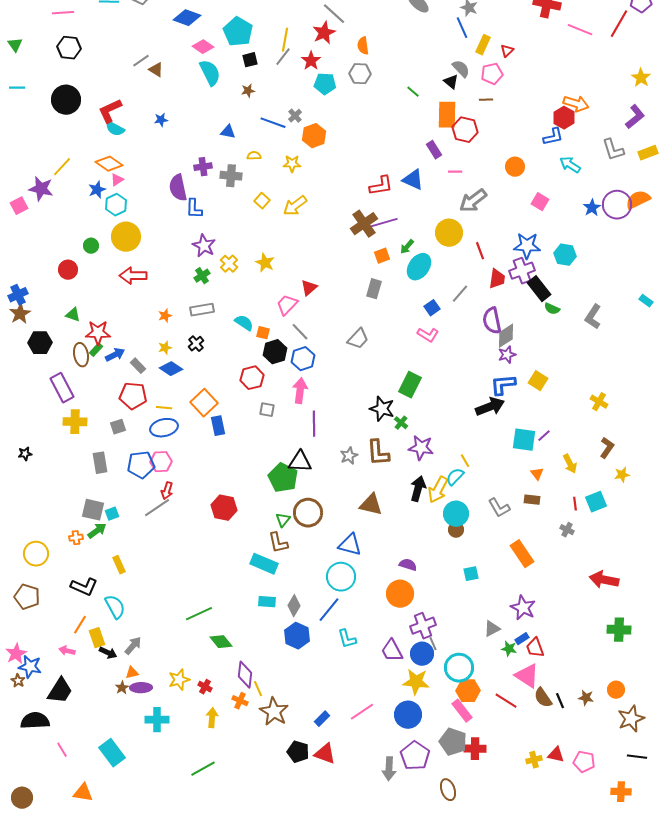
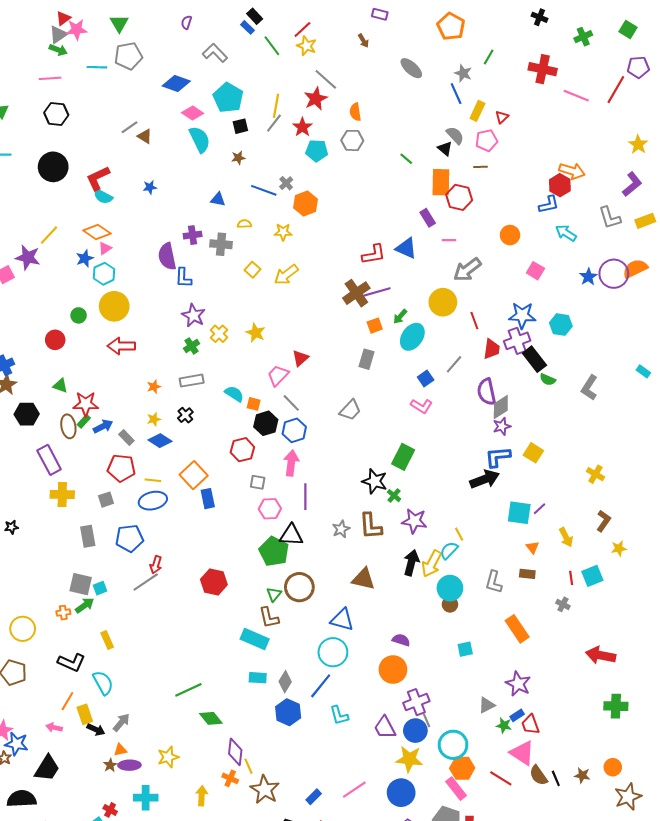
pink hexagon: (161, 462) -> (270, 509), moved
gray L-shape: (499, 508) -> (494, 582), turned 45
red cross: (205, 687) -> (110, 810), moved

